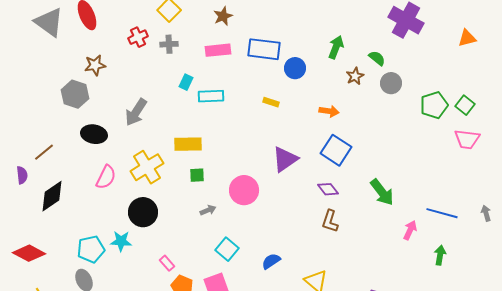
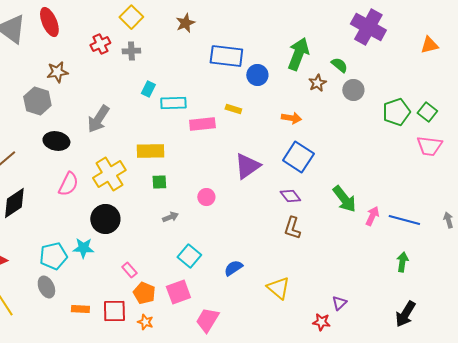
green arrow: (336, 47) -> (298, 54), size x1.4
pink rectangle: (218, 50) -> (202, 124), moved
pink circle: (244, 190) -> (206, 197), size x0.6
pink arrow: (410, 230) -> (372, 216), moved

